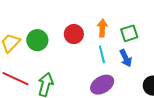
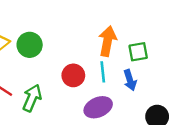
orange arrow: (102, 28) -> (107, 41), size x1.4
red circle: (74, 34) -> (73, 75), moved

